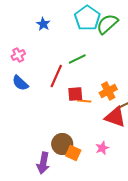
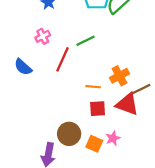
pink cross: (18, 55) -> (43, 36), moved
red square: (75, 94) -> (98, 109), moved
orange square: (73, 153) -> (94, 144), moved

